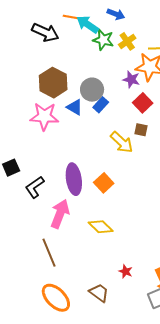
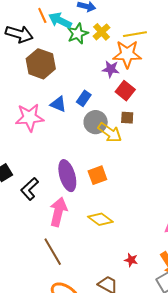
orange line: (71, 17) -> (42, 15), turned 63
green star: (103, 40) -> (78, 34), turned -30
brown hexagon: (53, 83) -> (41, 64), moved
gray circle: (92, 90) -> (96, 122), moved
orange square: (104, 183) -> (97, 175), turned 30

